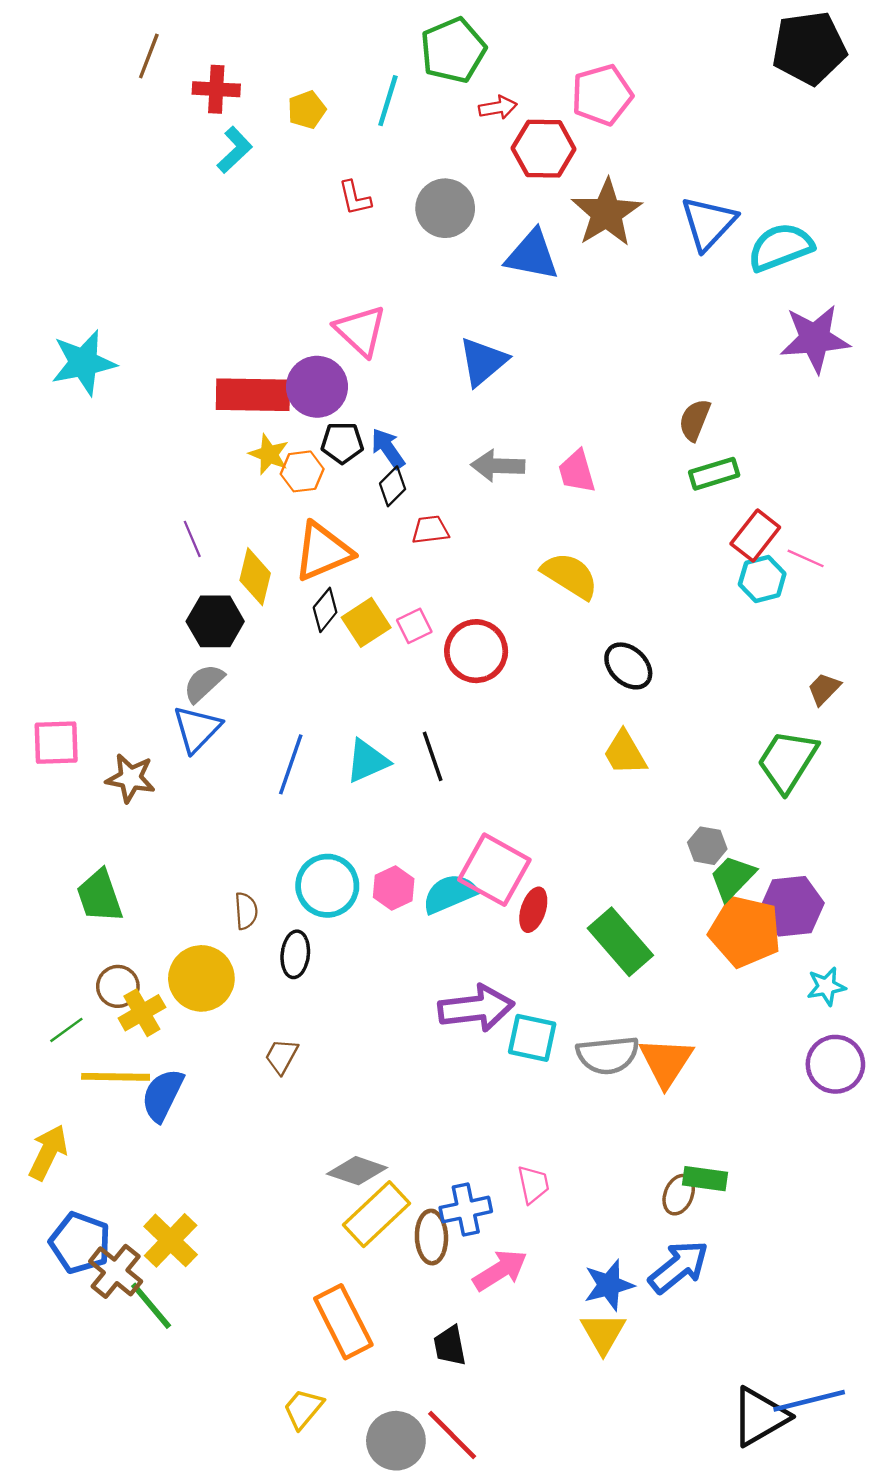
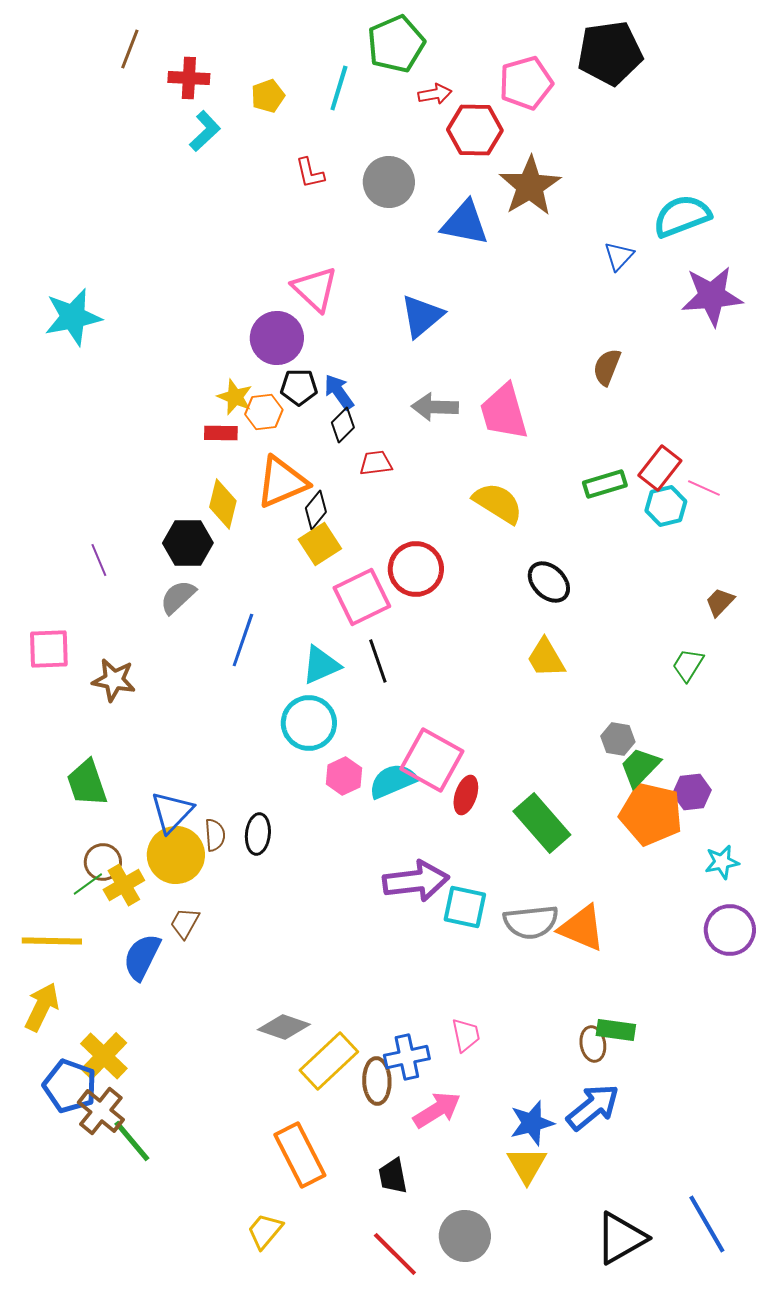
black pentagon: (809, 48) -> (610, 53), moved
blue triangle: (708, 223) -> (619, 256), moved, size x0.6
red rectangle: (253, 395) -> (221, 433), moved, size x0.5
pink trapezoid: (577, 471) -> (504, 412), size x1.5
green rectangle: (714, 474) -> (605, 484), moved
purple line: (192, 539) -> (99, 560), moved
black diamond: (325, 610) -> (316, 510), moved
pink square: (414, 626) -> (362, 597), moved, size x1.8
blue triangle: (197, 729) -> (172, 812), moved
green trapezoid: (787, 761) -> (688, 665), size x0.6
blue line: (291, 764) -> (243, 640), moved
cyan circle: (327, 886) -> (309, 723), moved
purple hexagon: (792, 906) -> (692, 792), size x0.7
brown semicircle: (246, 911) -> (215, 835), moved
green line: (66, 1030) -> (88, 884), moved
brown trapezoid: (282, 1056) -> (185, 923), moved
orange triangle: (666, 1062) -> (582, 928), turned -40
yellow line: (116, 1077) -> (52, 941), moved
gray diamond: (357, 1171) -> (284, 1027), moved
brown ellipse: (679, 1195) -> (593, 1044), turned -32
yellow cross: (171, 1240) -> (104, 1056), moved
blue line: (809, 1401) -> (707, 1224), turned 74
black triangle: (760, 1417) -> (621, 1238), moved
gray circle: (396, 1441) -> (465, 1236), moved

